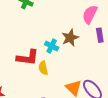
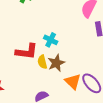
brown star: (70, 38) -> (56, 63), moved

